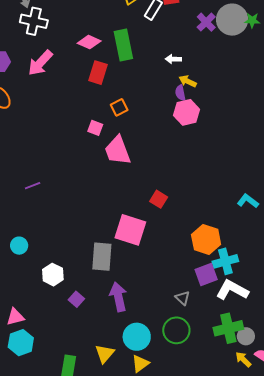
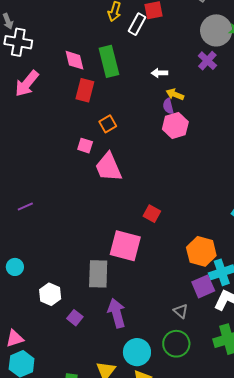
purple cross: (206, 22) -> (207, 61), moved
pink diamond: (89, 42) -> (75, 60), turned 55

